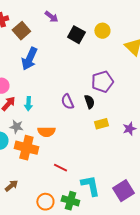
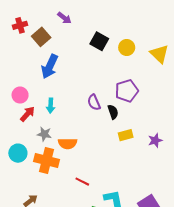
purple arrow: (51, 17) -> (64, 18), moved
yellow circle: (102, 31) -> (127, 48), moved
purple semicircle: (67, 102) -> (94, 102), moved
cyan arrow: (28, 104) -> (51, 106), moved
gray star: (16, 127) -> (44, 134), moved

